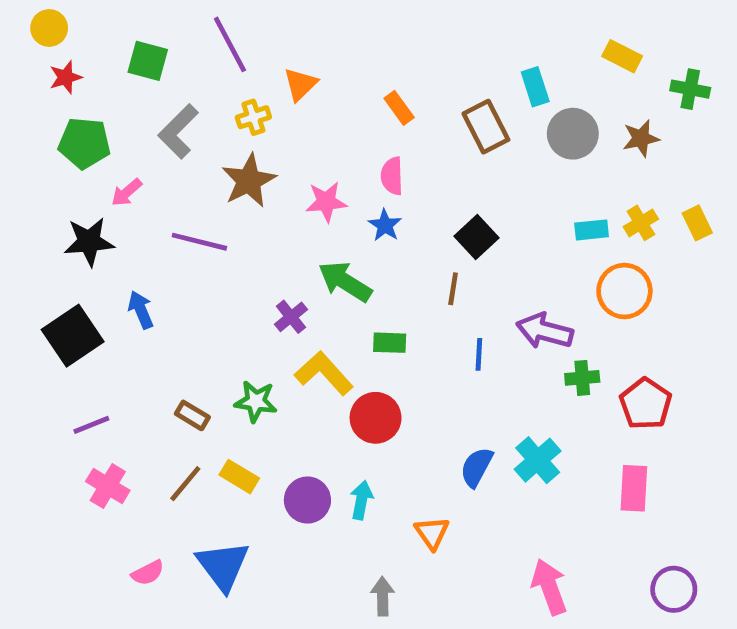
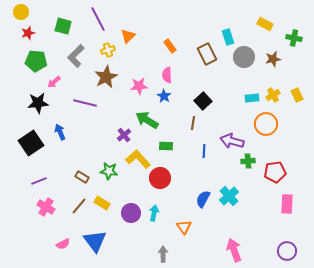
red pentagon: (646, 404) -> (275, 172), turned 30
pink rectangle: (634, 488) -> (287, 204), moved

